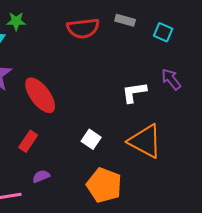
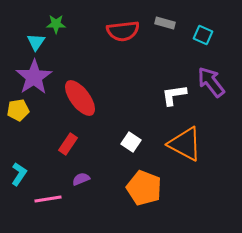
purple arrow: (171, 79) -> (211, 82), size x1.4

